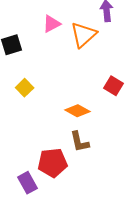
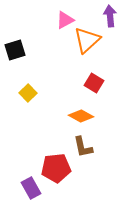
pink triangle: (52, 24) -> (65, 20), moved
red square: (114, 86) -> (94, 83), moved

